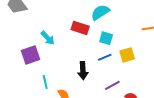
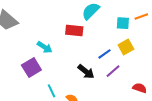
cyan square: (106, 38) -> (123, 23), moved
black arrow: (83, 71) -> (86, 72), turned -36
purple line: (112, 85) -> (113, 71), moved

